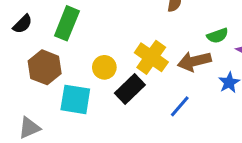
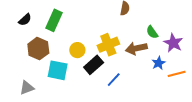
green semicircle: (218, 36) -> (152, 32), turned 72
yellow cross: (151, 57) -> (108, 45), turned 30
blue line: (180, 106) -> (114, 80), moved

